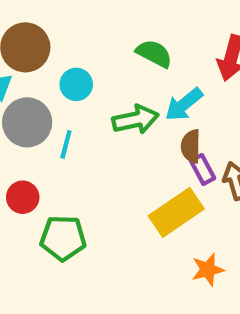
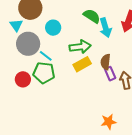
cyan arrow: (184, 104) -> (105, 28), moved, turned -72
cyan line: (66, 144) -> (46, 56), turned -72
yellow rectangle: (176, 212) -> (82, 64), moved, size x0.7
green pentagon: (63, 238) -> (44, 73), moved

